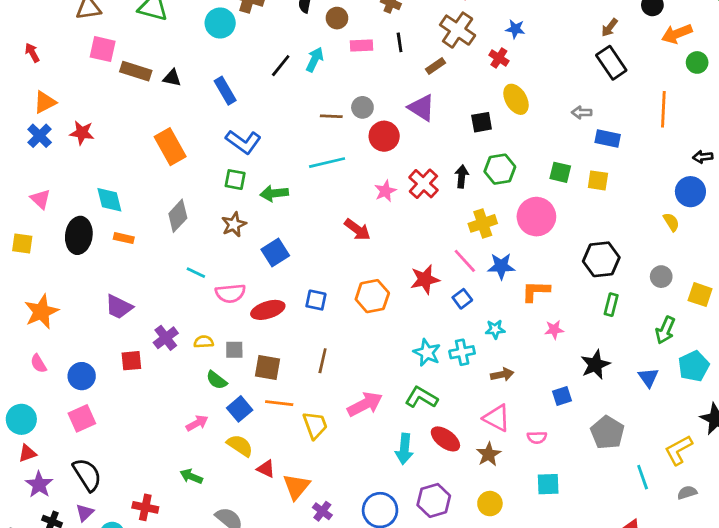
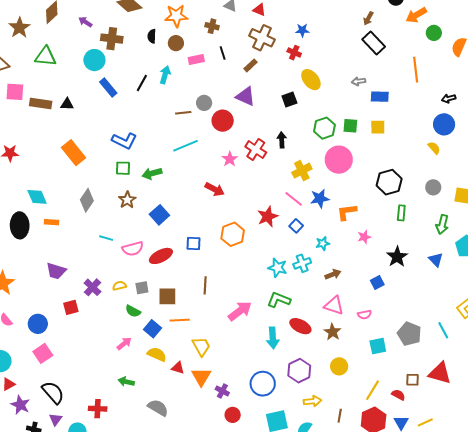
blue rectangle: (225, 91) -> (108, 87), moved
green hexagon: (500, 169) -> (324, 128), moved
yellow trapezoid: (315, 425) -> (201, 346), moved
gray pentagon: (607, 432) -> (409, 334), moved

